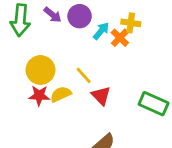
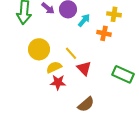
yellow cross: (131, 23) -> (114, 14), moved
orange cross: (120, 38) -> (104, 33), moved, turned -32
red star: (39, 96) -> (58, 82), moved

